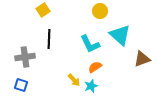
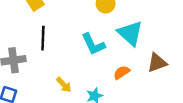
orange semicircle: (95, 67) -> (122, 72), moved
yellow arrow: (74, 80) -> (64, 85), moved

